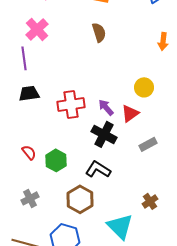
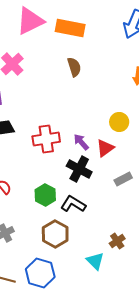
green hexagon: (56, 160) -> (45, 195), moved
brown cross: (150, 201) -> (117, 241), moved
cyan triangle: (120, 226) -> (95, 261), size x0.7

